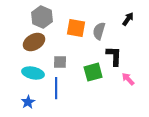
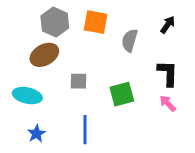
orange square: (76, 28) -> (96, 22), moved
black L-shape: (114, 56) -> (168, 73), moved
cyan ellipse: (33, 73) -> (27, 96), moved
blue line: (56, 88) -> (85, 130), moved

